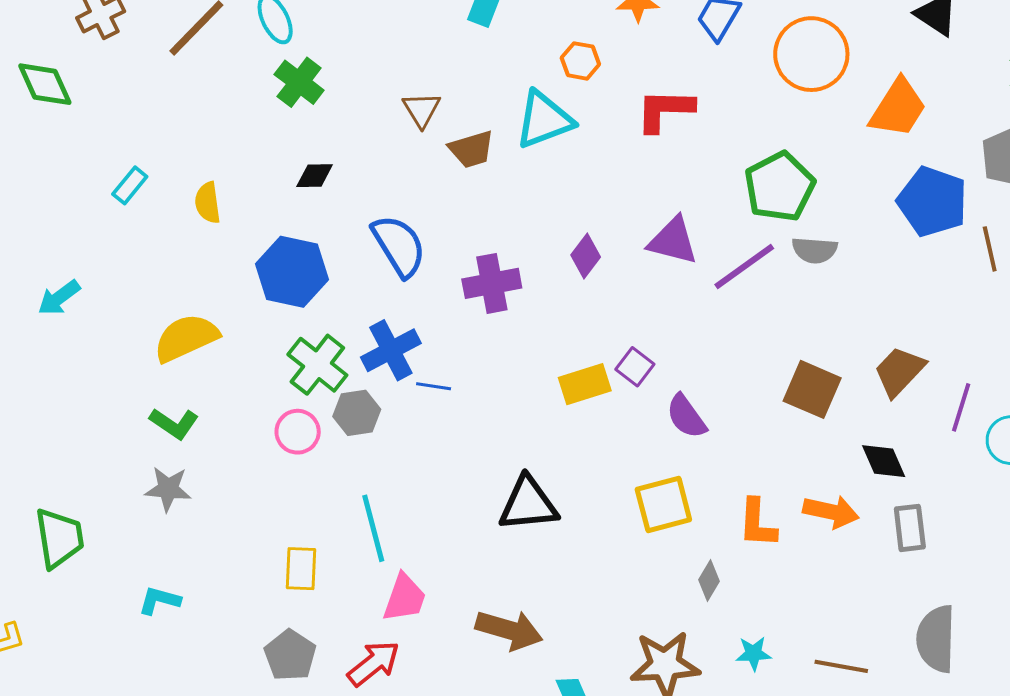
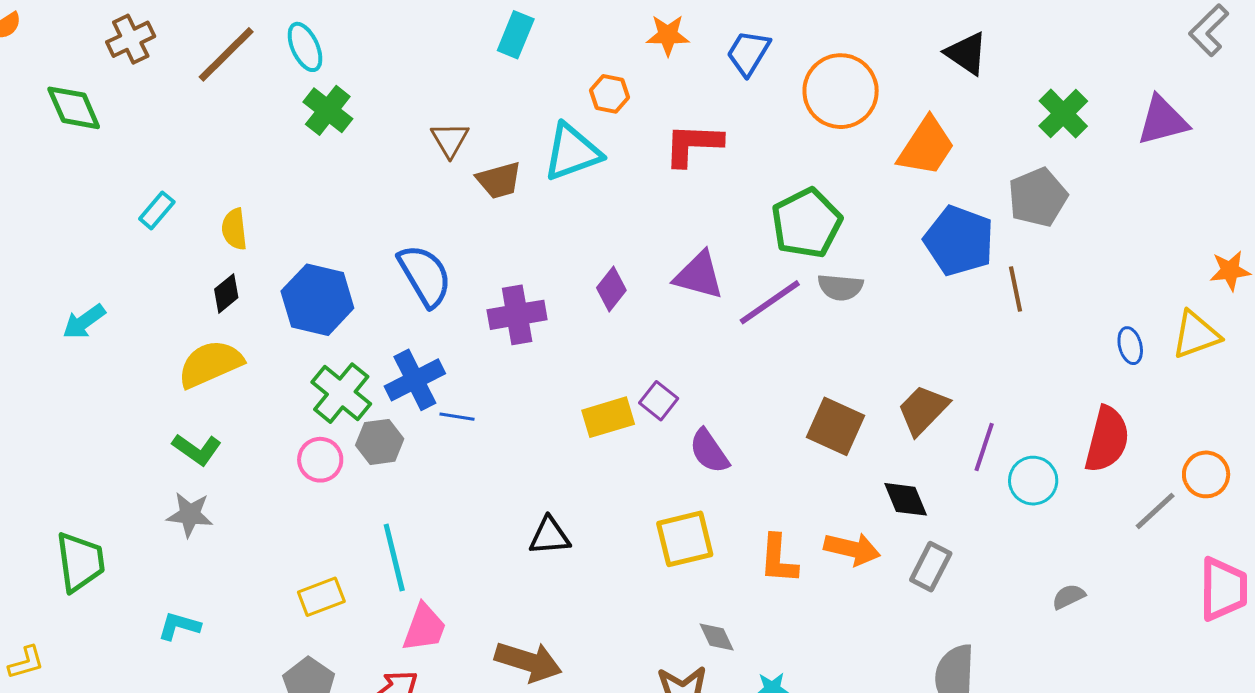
black diamond: (315, 176) -> (226, 293), moved, turned -39
black triangle: (528, 504) -> (550, 536), size x0.7
gray rectangle: (910, 528) -> (931, 567), turned 33
yellow rectangle: (301, 569) -> (321, 597), turned 66
gray diamond: (709, 580) -> (717, 637), moved, turned -57

